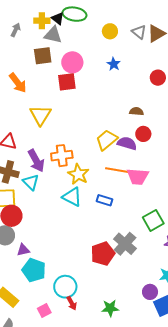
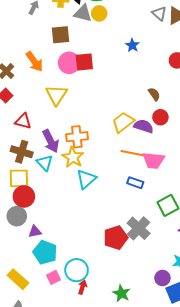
yellow circle: (110, 31) -> (99, 13), moved
gray triangle: (53, 35) -> (83, 13), moved
pink circle: (72, 62) -> (69, 63), moved
brown semicircle: (136, 111) -> (154, 94), turned 48
yellow star: (78, 174) -> (73, 157), moved
cyan triangle: (72, 197) -> (86, 179), turned 50
blue rectangle: (105, 200) -> (135, 183), moved
red arrow: (72, 303) -> (82, 287), turned -136
green star: (110, 308) -> (121, 293), turned 30
pink square: (44, 310) -> (53, 277), moved

